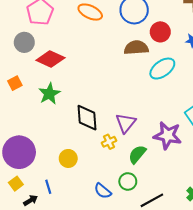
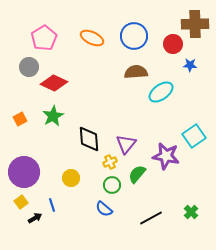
red circle: (160, 32) -> (173, 44), moved
orange square: (15, 83) -> (20, 119), moved
green circle: (128, 181) -> (112, 185), moved

